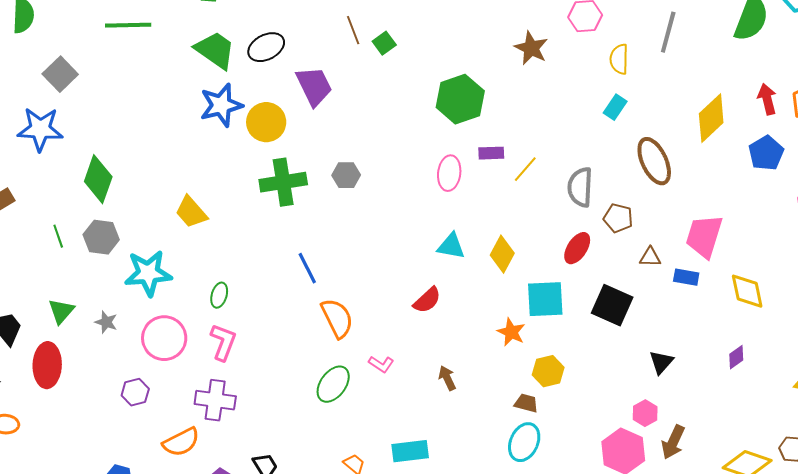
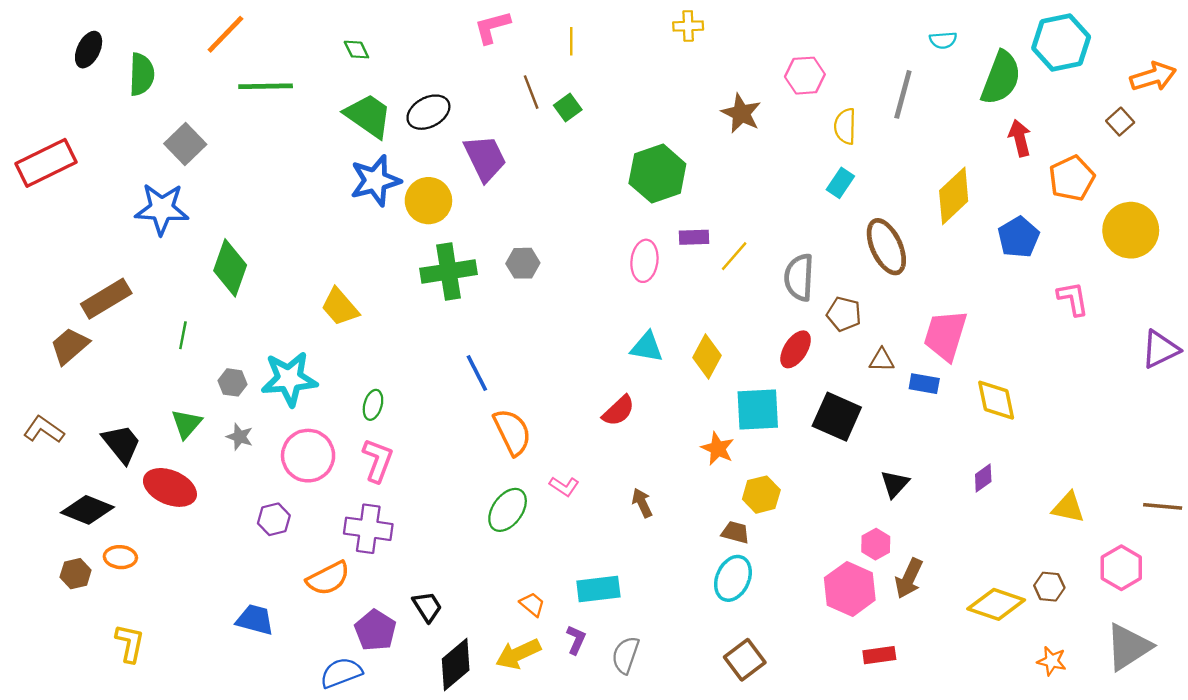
red arrow: (767, 99) -> (1020, 138), moved
green line: (58, 236) -> (183, 335), turned 30
gray hexagon: (101, 237) -> (233, 382), moved, size x0.7
red ellipse: (47, 365) -> (170, 487), turned -69

